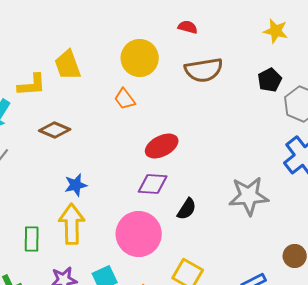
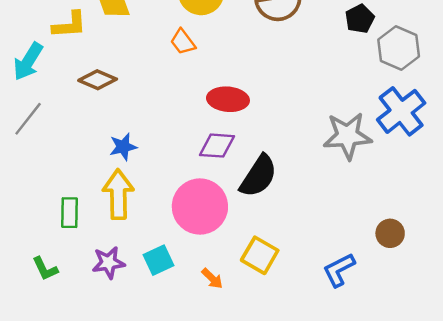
red ellipse: (162, 146) -> (228, 99), turned 32
gray star: (249, 196) -> (347, 136), moved
black semicircle: (187, 209) -> (258, 176), size x1.6

